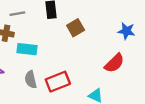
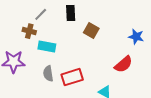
gray line: (17, 14) -> (41, 14), turned -40
brown square: (76, 28) -> (91, 31), turned -35

